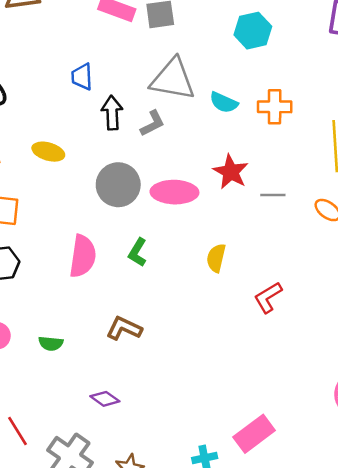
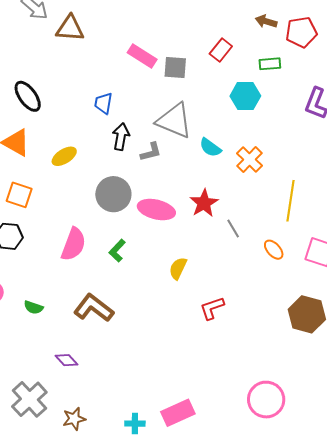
orange cross: (275, 107) -> (249, 160), turned 32
yellow ellipse: (48, 152) -> (64, 156), turned -60
gray line: (273, 195) -> (233, 228), turned 48
brown L-shape: (124, 328) -> (94, 308), size x1.4

